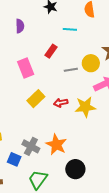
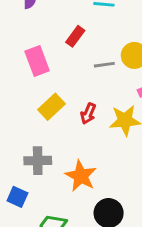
red arrow: (61, 103) -> (88, 114), turned -56
gray cross: (31, 146) -> (38, 161), moved, turned -30

